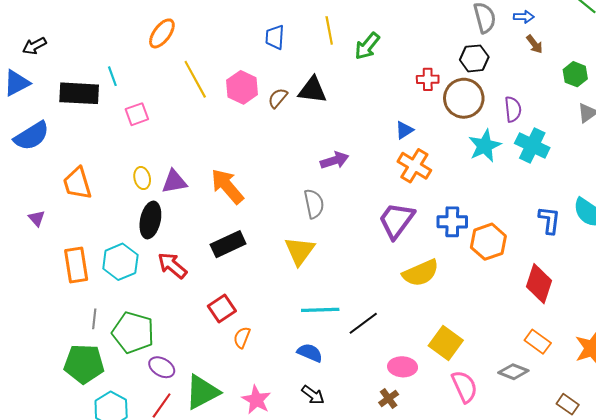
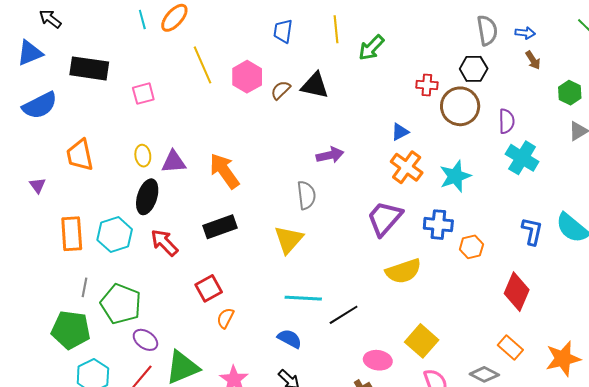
black arrow: (34, 46) -> (50, 19), turned 60
cyan line: (112, 76) -> (142, 19), moved
cyan star: (485, 146) -> (455, 176), moved
orange hexagon: (488, 242) -> (471, 247), size x0.7

